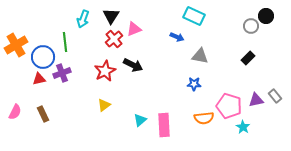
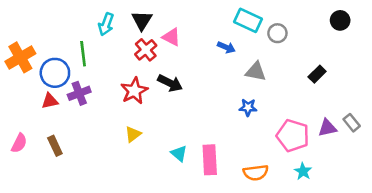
gray circle: (251, 26) -> (277, 33), moved
pink triangle: (134, 29) -> (171, 37), turned 49
orange semicircle: (204, 118) -> (256, 173), moved
cyan triangle: (140, 120) -> (179, 153), turned -40
cyan star: (243, 127) -> (303, 171), moved

